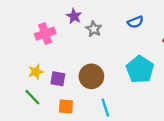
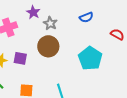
brown circle: (91, 76) -> (48, 46), moved
purple square: (58, 79) -> (20, 58), moved

